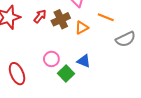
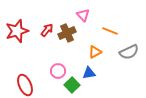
orange triangle: (82, 28) -> (95, 52), moved
blue triangle: (84, 61) -> (89, 73), turned -32

